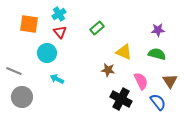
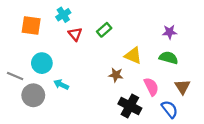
red triangle: (60, 32) -> (75, 34), moved
cyan circle: (47, 53) -> (42, 63), moved
gray circle: (22, 97) -> (33, 95), moved

